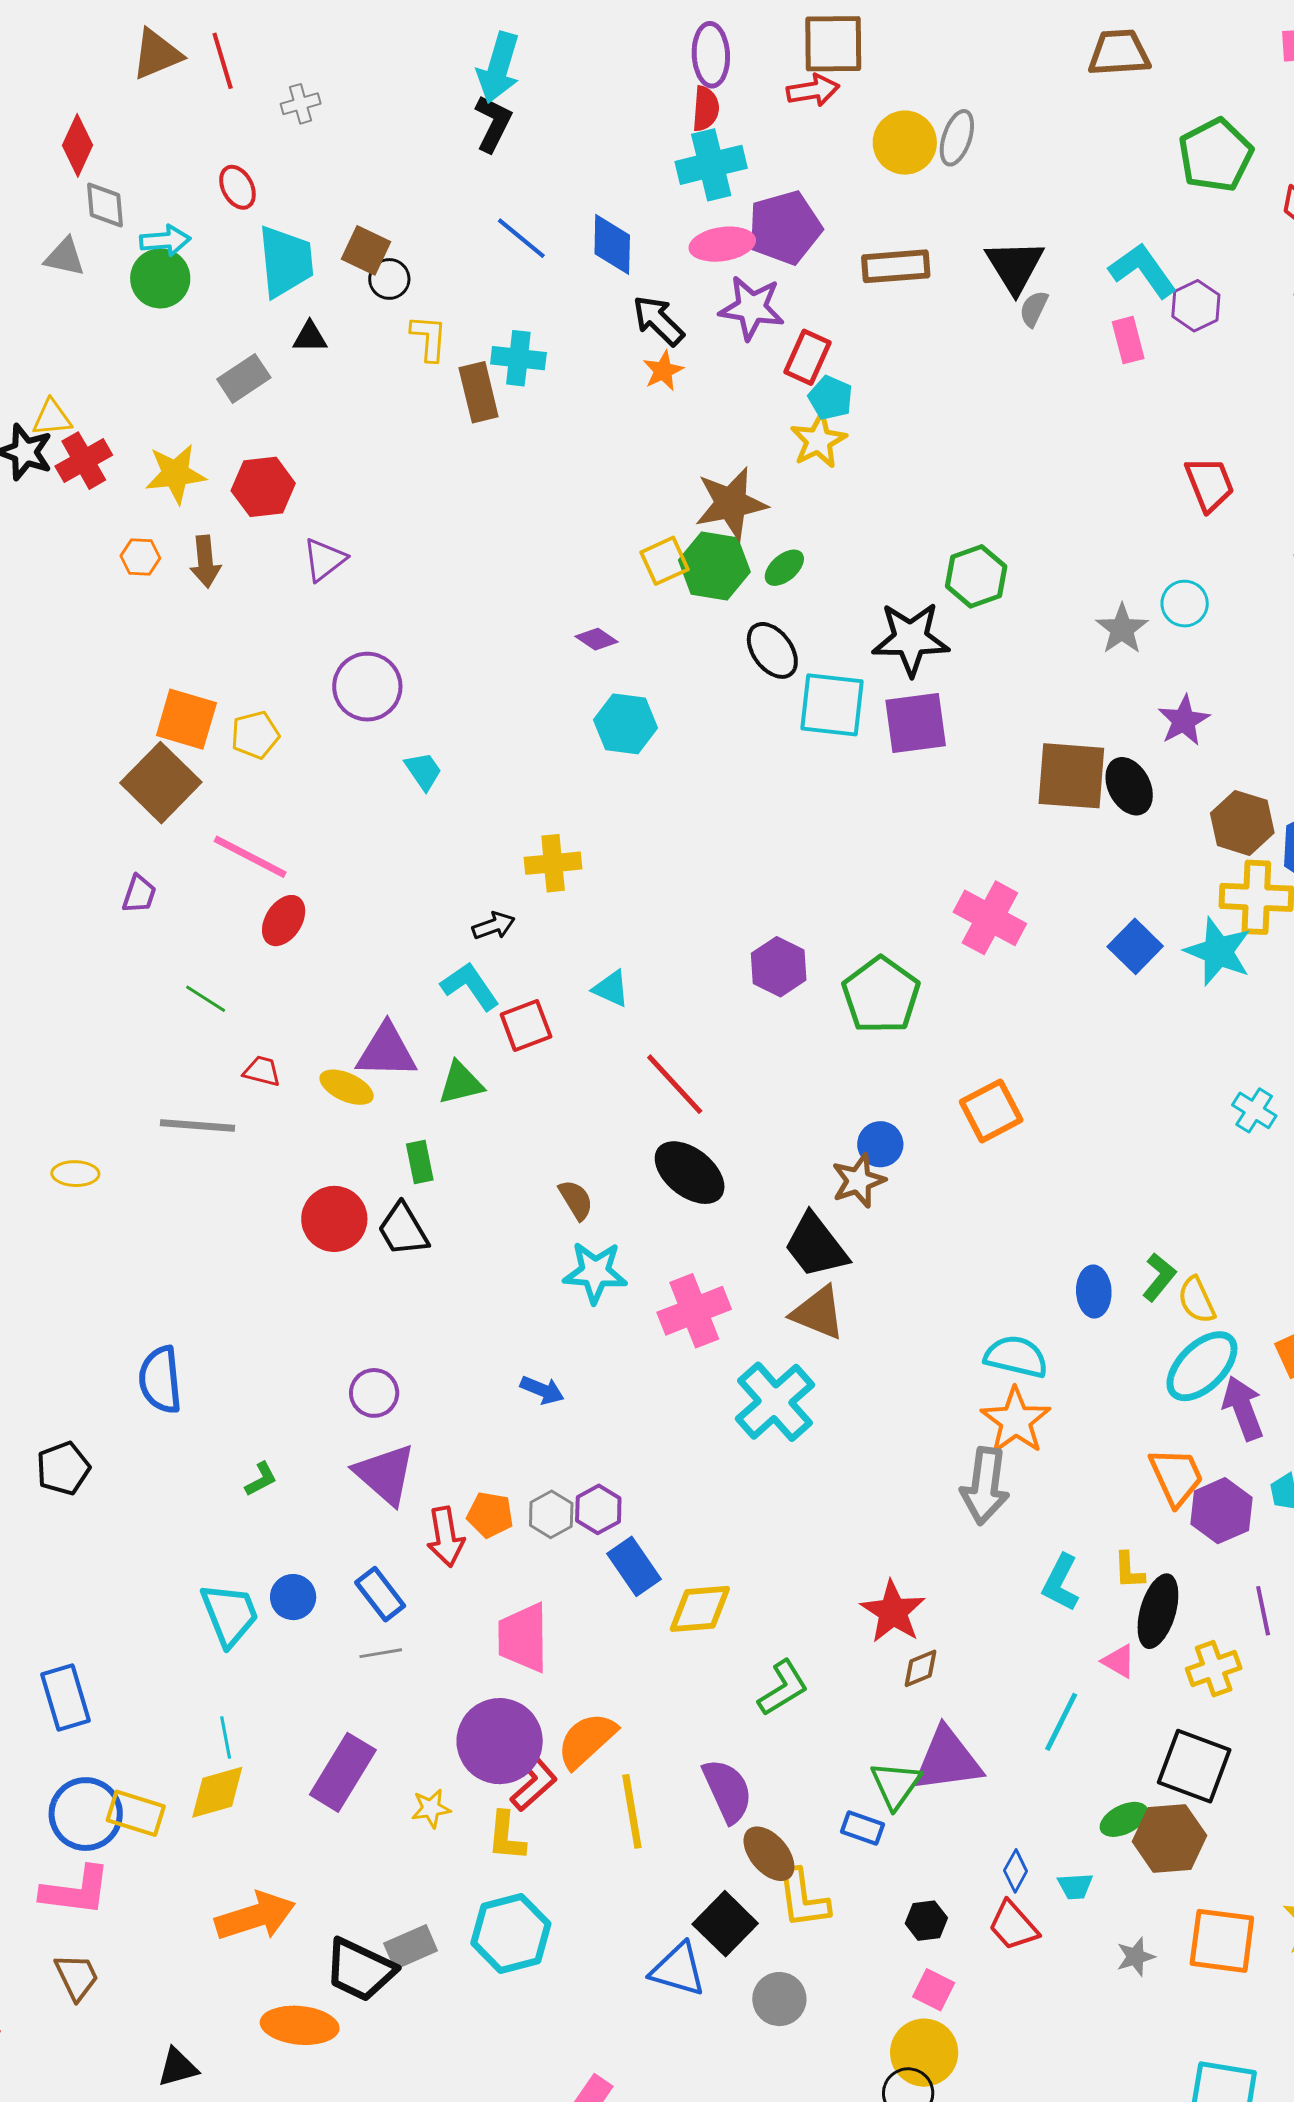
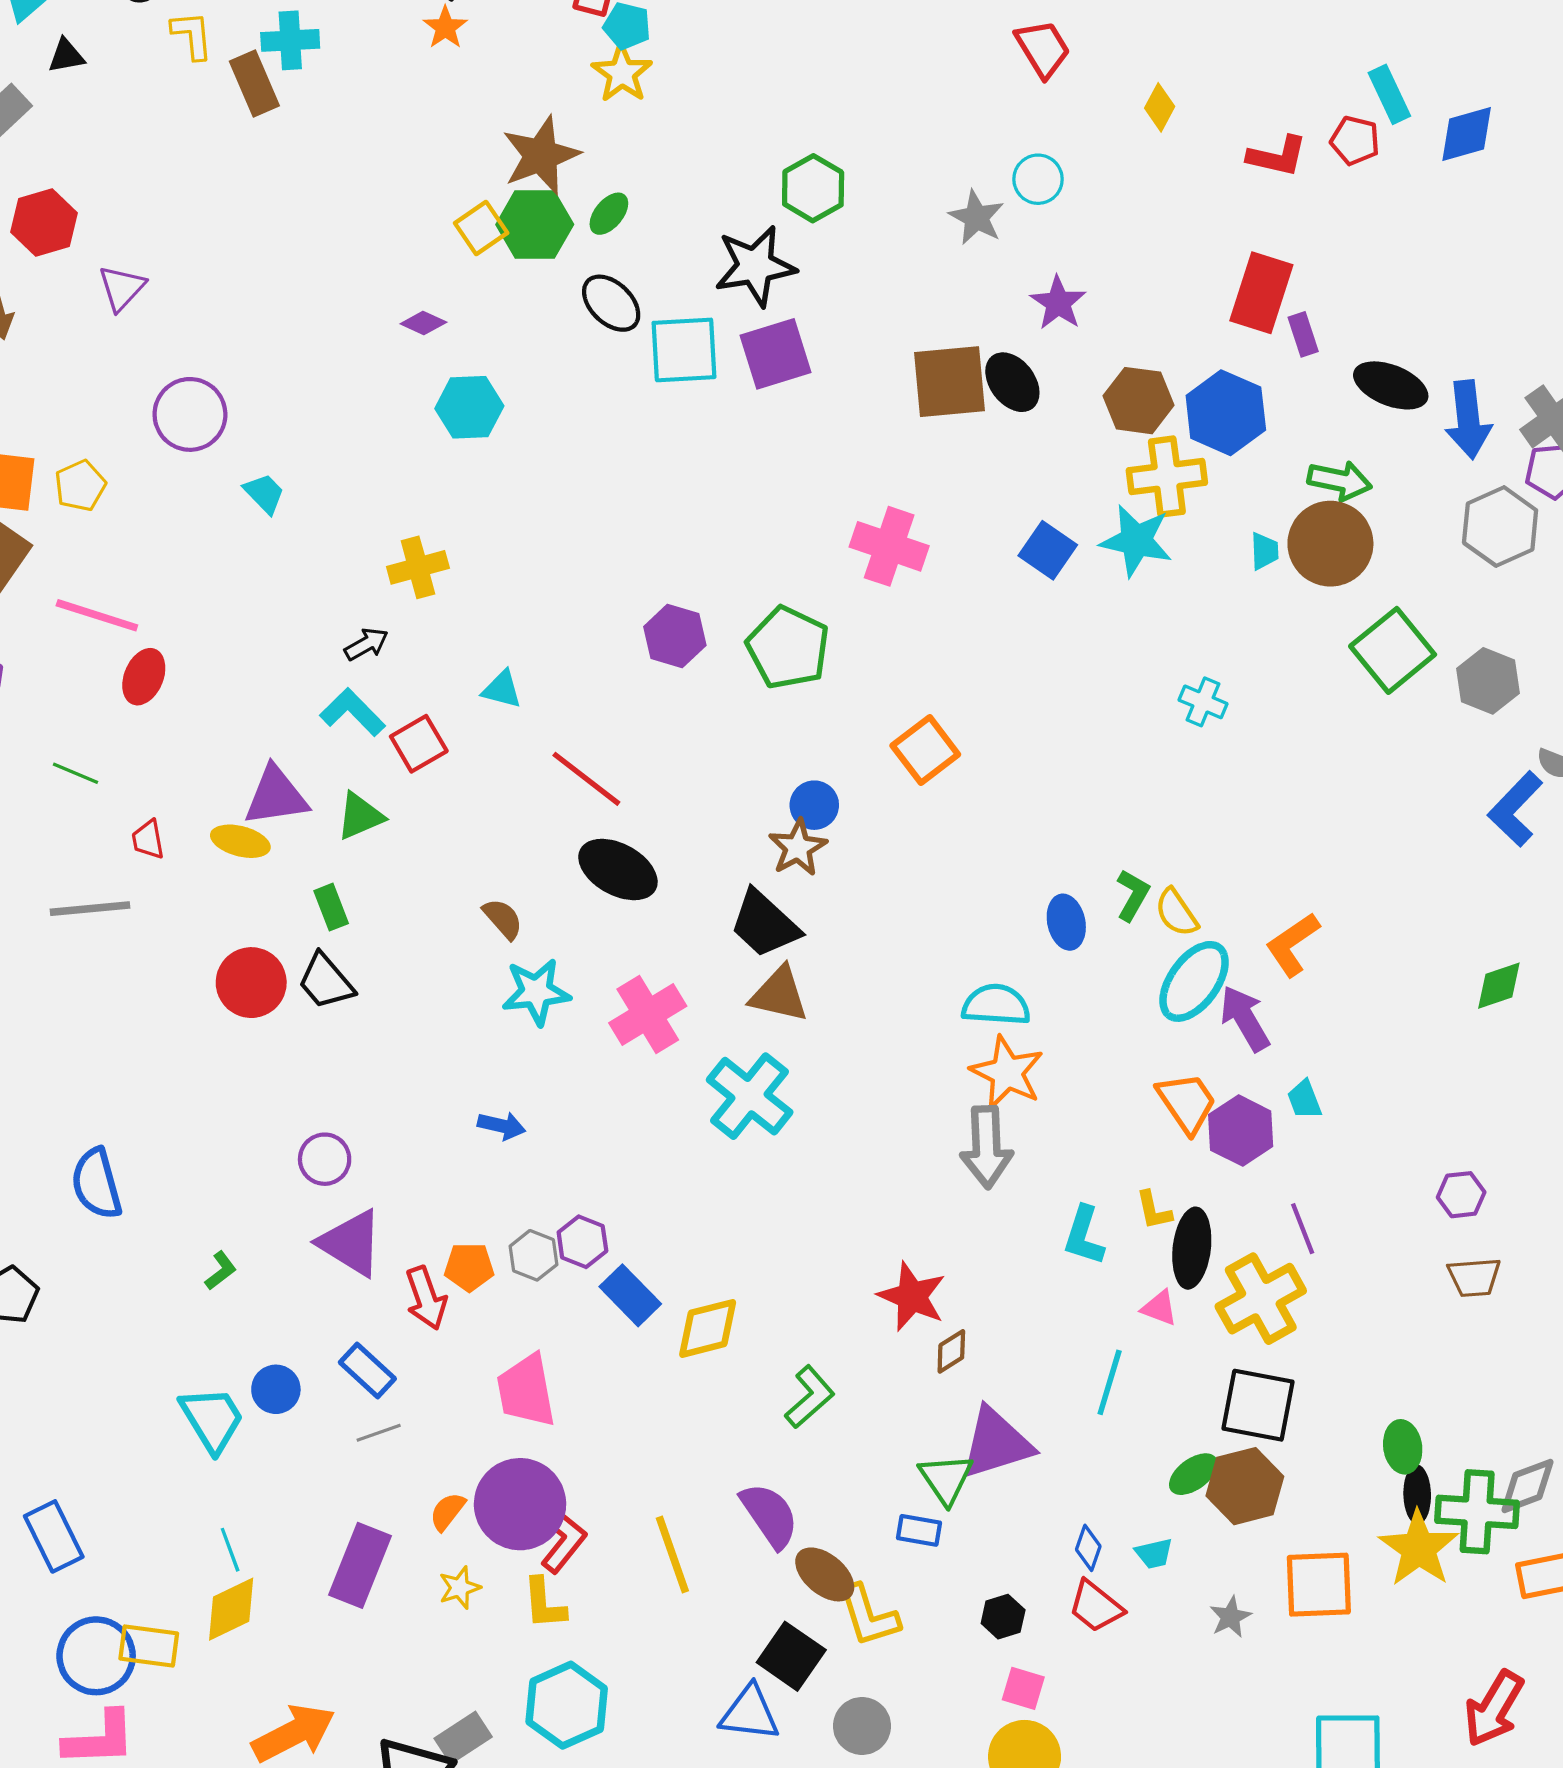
red trapezoid: (262, 1071) -> (148, 840), turned -105
yellow cross: (1214, 1669) -> (1261, 1299), size x1.5
orange semicircle: (587, 1740) -> (447, 1511), moved, size x0.6

